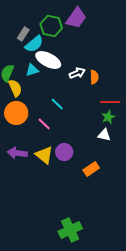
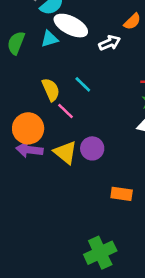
orange semicircle: (94, 77) -> (132, 22), moved, turned 48
yellow semicircle: (15, 88) -> (51, 90), moved
orange circle: (16, 113) -> (28, 128), moved
orange rectangle: (91, 169) -> (122, 194), moved, turned 42

